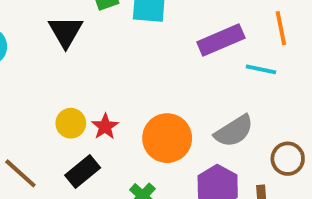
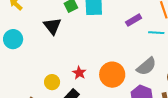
purple rectangle: (221, 40) -> (134, 20), size x0.7
yellow circle: (71, 123) -> (52, 82), moved

